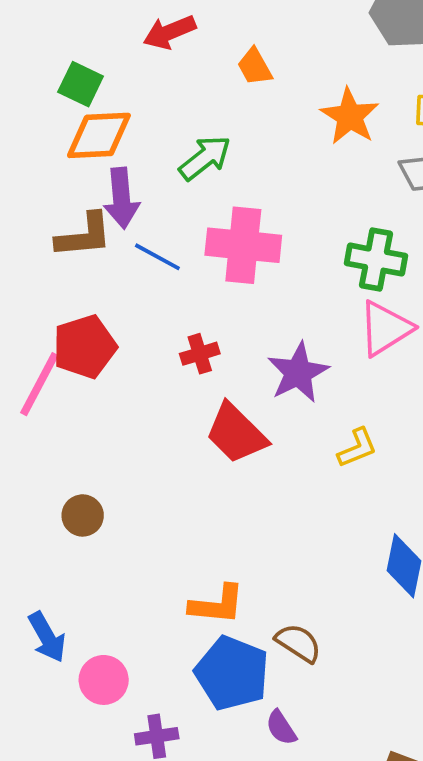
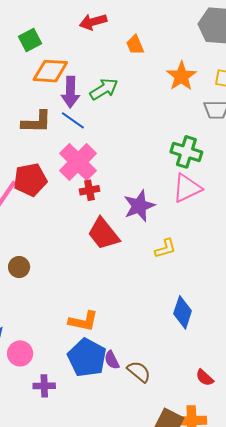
green square: (81, 84) -> (30, 40), moved, turned 30
purple arrow: (121, 198) -> (70, 92), moved
pink cross: (243, 245) -> (78, 162), moved, turned 33
blue line: (157, 257) -> (73, 120), moved
brown semicircle: (298, 643) -> (139, 372), moved
purple semicircle: (281, 728) -> (112, 360), moved

